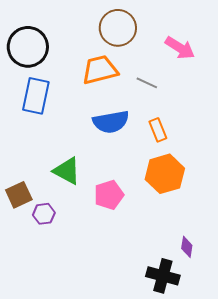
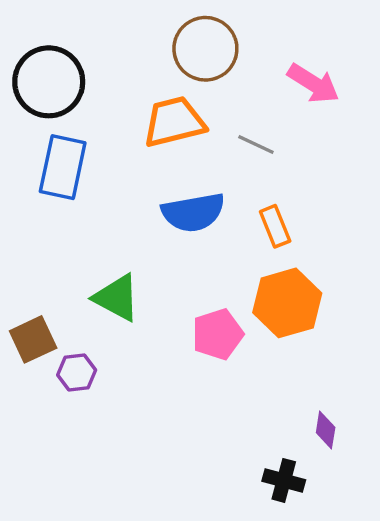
pink pentagon: (109, 195) -> (218, 334), moved
black cross: (163, 276) -> (284, 480), size x0.7

